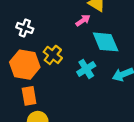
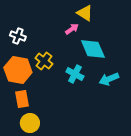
cyan cross: (86, 69) -> (75, 74), turned -30

